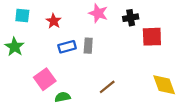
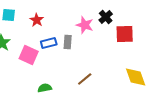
pink star: (98, 13) -> (85, 25), moved
black cross: (131, 18) -> (106, 17), turned -32
pink square: (45, 79) -> (29, 55), moved, turned -30

